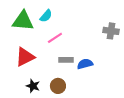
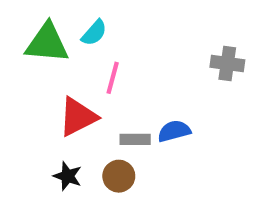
pink line: (55, 38) -> (113, 78), turned -42
red triangle: (25, 57) -> (78, 117), moved
gray rectangle: (66, 60) -> (135, 139), moved

